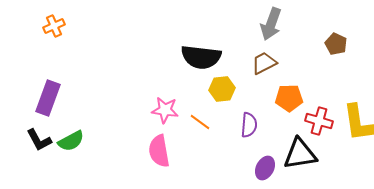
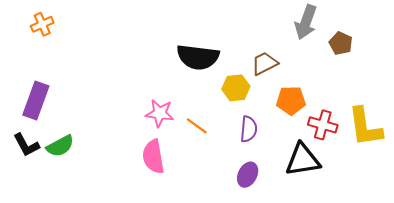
gray arrow: (271, 24) -> (306, 22), moved
yellow hexagon: (222, 89) -> (236, 88), moved
purple ellipse: (265, 168) -> (248, 175), moved

